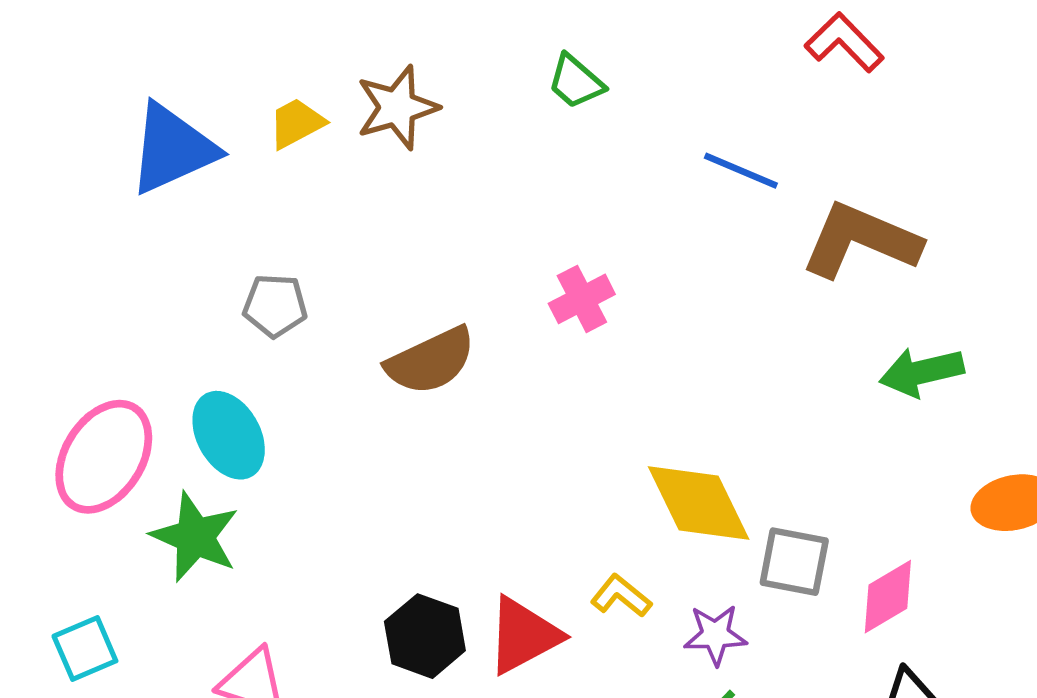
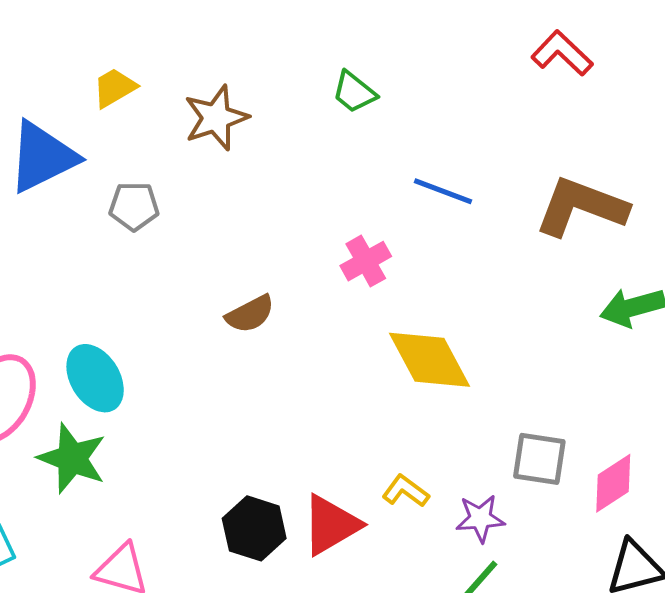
yellow trapezoid: (297, 123) -> (114, 88), moved
blue line: (741, 171) -> (443, 191), moved
gray pentagon: (275, 306) -> (134, 206), moved
brown semicircle: (431, 361) -> (250, 314), size x0.7
yellow diamond: (699, 503) -> (429, 360), moved

